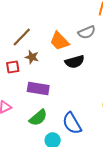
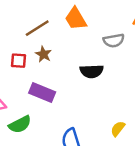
orange trapezoid: (59, 41) -> (76, 19), moved
green semicircle: (38, 118) -> (20, 124), moved

